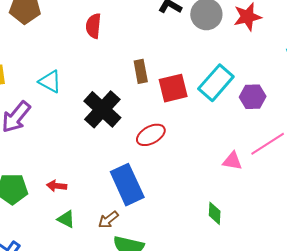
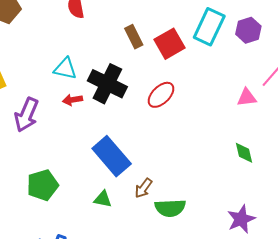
cyan triangle: (50, 81) -> (65, 69), moved
blue rectangle: (127, 185) -> (112, 156), moved
red arrow: (57, 186) -> (73, 100), moved

